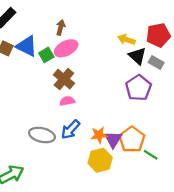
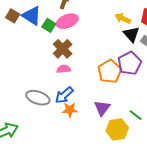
green square: (46, 55) -> (49, 25), turned -32
orange star: (99, 135) -> (70, 110), moved
orange pentagon: (132, 139) -> (110, 71), moved
green line: (151, 155) -> (136, 115), moved
yellow hexagon: (100, 160) -> (117, 129), moved

